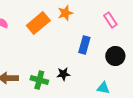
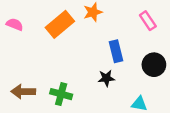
blue rectangle: (84, 45) -> (116, 51), turned -30
black star: (63, 74) -> (106, 78), moved

